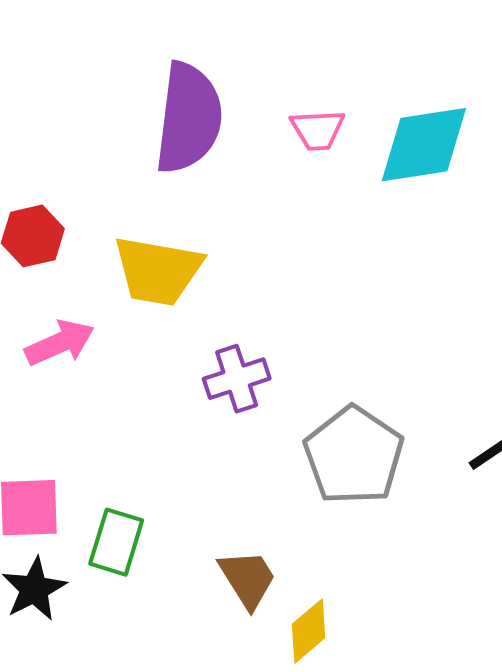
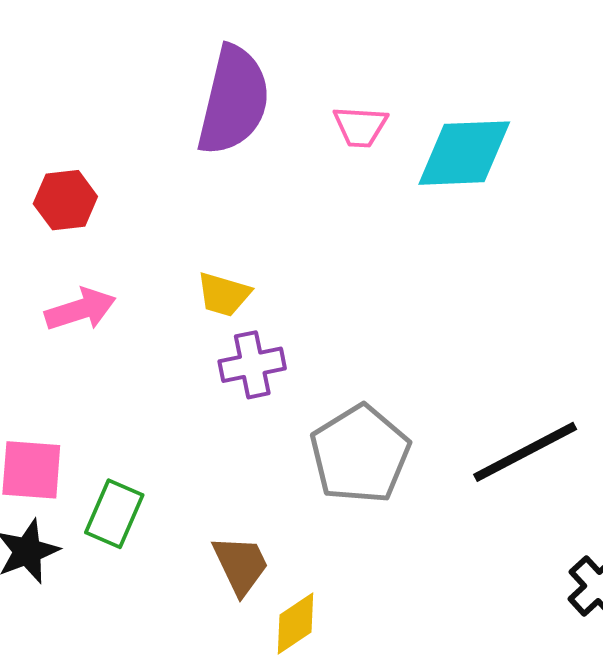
yellow trapezoid: (158, 271) -> (224, 294), moved, size x0.6

